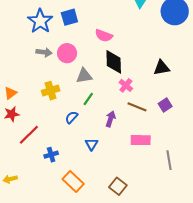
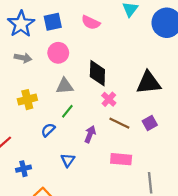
pink semicircle: (104, 36) -> (91, 22), moved
pink circle: (67, 53) -> (58, 53), moved
black triangle: (162, 68) -> (149, 83), size x1.4

